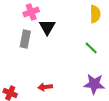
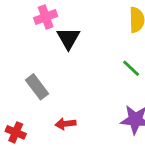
gray rectangle: (25, 39) -> (37, 87), moved, turned -48

